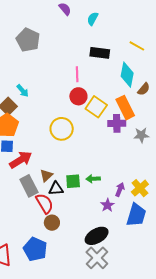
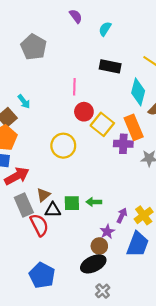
pink line: (77, 74) -> (74, 87), moved
brown circle: (52, 223) -> (99, 246), moved
blue pentagon: (35, 249) -> (42, 275), moved
gray cross: (97, 258) -> (103, 291), moved, size x0.6

